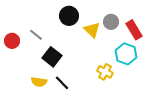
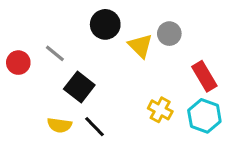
red rectangle: (134, 30) -> (204, 76), moved
cyan hexagon: (126, 54) -> (204, 116), moved

